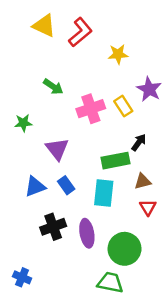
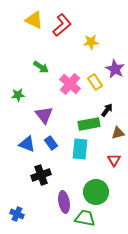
pink cross: (91, 109) -> (70, 84), turned -30
brown triangle: (143, 181) -> (118, 133), moved
blue triangle: (35, 187) -> (27, 144), turned 42
purple ellipse: (87, 233) -> (64, 202), moved

